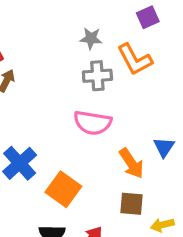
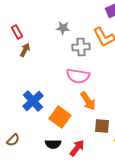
gray star: (91, 38) -> (63, 28), moved
orange arrow: (131, 163) -> (88, 101), moved

